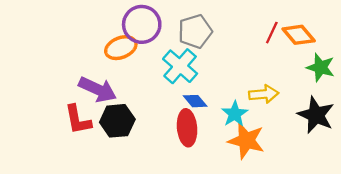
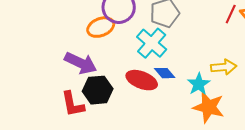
red L-shape: (78, 120) -> (73, 104), moved
red ellipse: (187, 128) -> (142, 80), moved, turned -64

